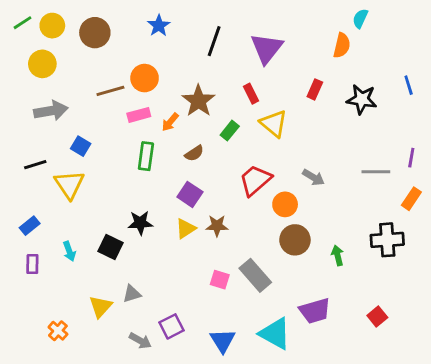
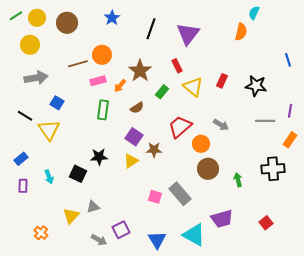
red rectangle: (315, 89) -> (222, 81), moved
black star: (362, 99) -> (256, 86), moved
black line: (35, 165) -> (25, 116), turned 49
brown star: (217, 226) -> (154, 150), moved

